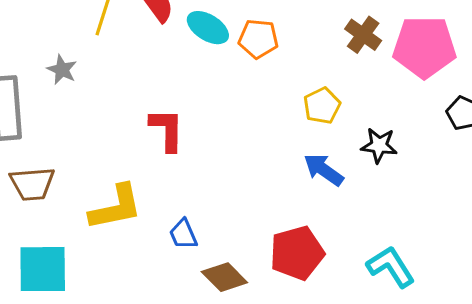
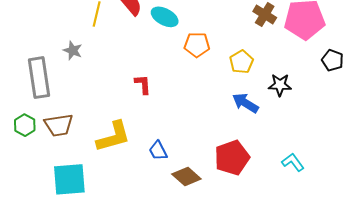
orange pentagon: (258, 39) -> (197, 45), moved
red L-shape: (167, 130) -> (143, 84), size x0.7
cyan L-shape: (391, 267) -> (293, 162), size x0.7

